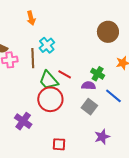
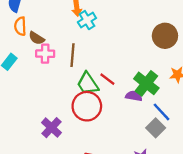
cyan cross: (47, 45) -> (87, 20), moved
green cross: (98, 74) -> (146, 83), size x1.5
gray square: (89, 107) -> (156, 128), moved

